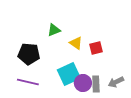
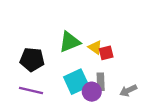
green triangle: (54, 30) -> (70, 42), moved, size x1.5
yellow triangle: (76, 43) -> (95, 47), moved
gray rectangle: (96, 84) -> (101, 82), moved

